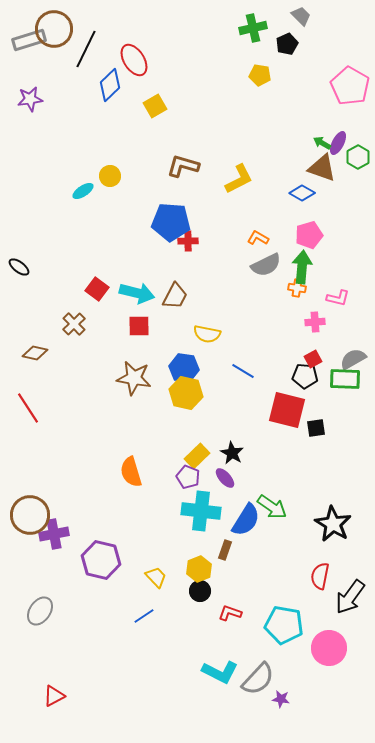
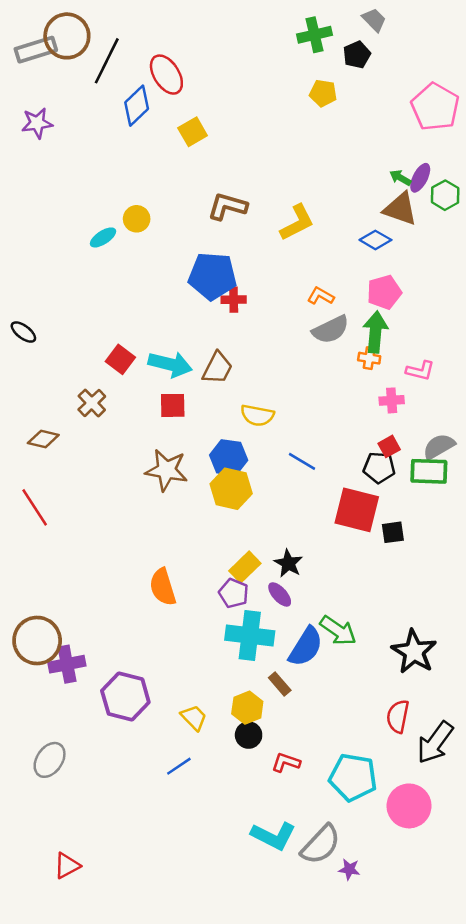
brown rectangle: (225, 550) -> (280, 684), turned -60

